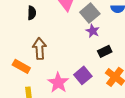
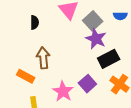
purple star: (93, 31) -> (96, 39), size x1.5
black rectangle: (105, 51) -> (109, 59), size x1.5

